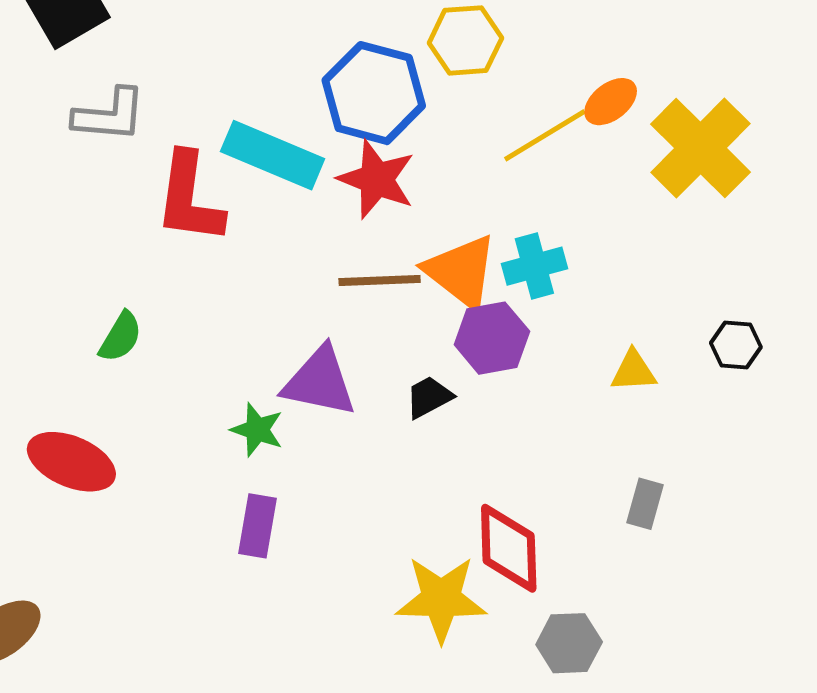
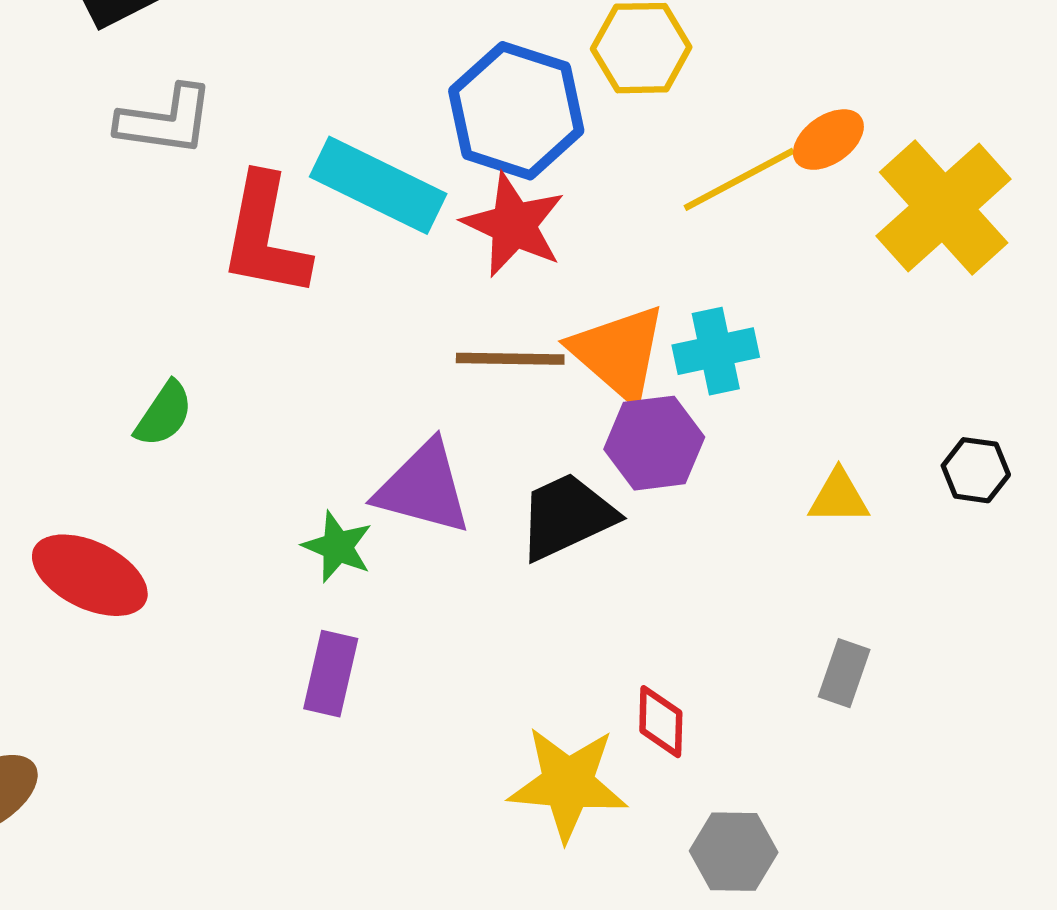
black trapezoid: (429, 397) -> (567, 516), size x1.6
red diamond: (509, 548) -> (661, 722), size x0.6

